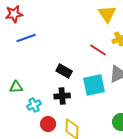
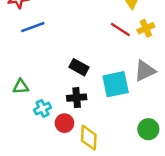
red line: (98, 50) -> (120, 29), moved
red circle: (48, 124) -> (64, 123), moved

